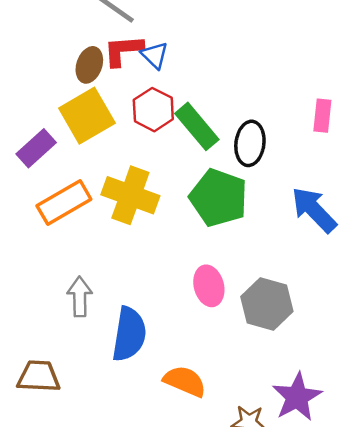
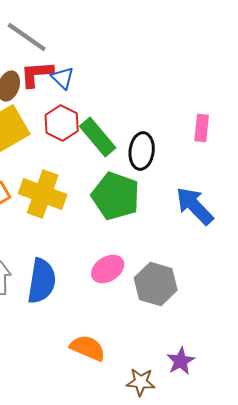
pink ellipse: (209, 286) -> (108, 269), turned 72
blue semicircle: (129, 334) -> (42, 281), moved
purple star: (297, 397) -> (181, 361), size x0.7

